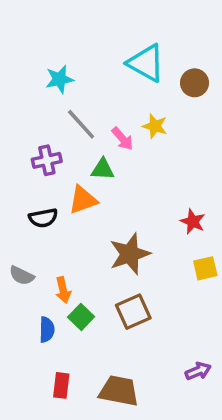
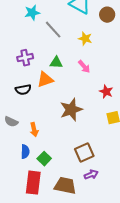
gray line: (81, 124) -> (53, 30), moved
pink arrow: (122, 139) -> (84, 67), moved
brown square: (133, 312) -> (84, 153), moved
green square: (81, 317) -> (44, 159), moved
purple arrow: (198, 371) -> (91, 175), moved
red rectangle: (61, 385) -> (33, 183), size x1.6

